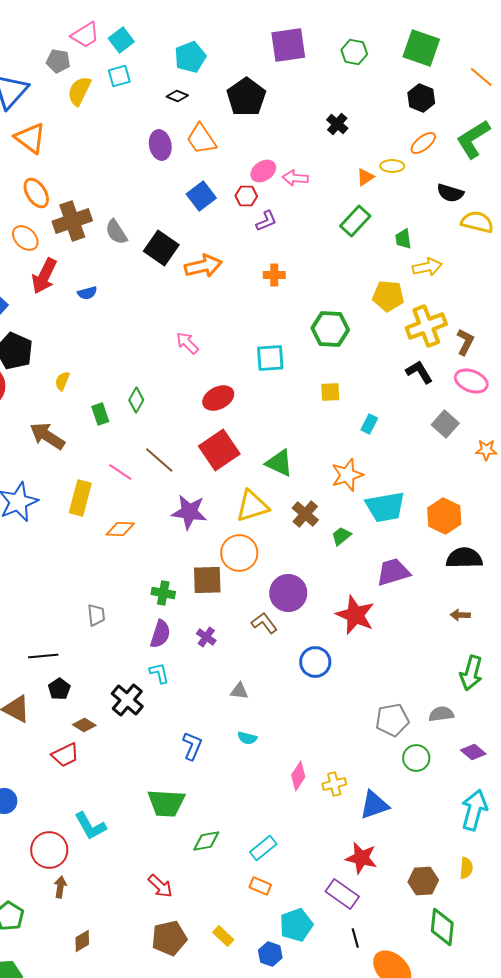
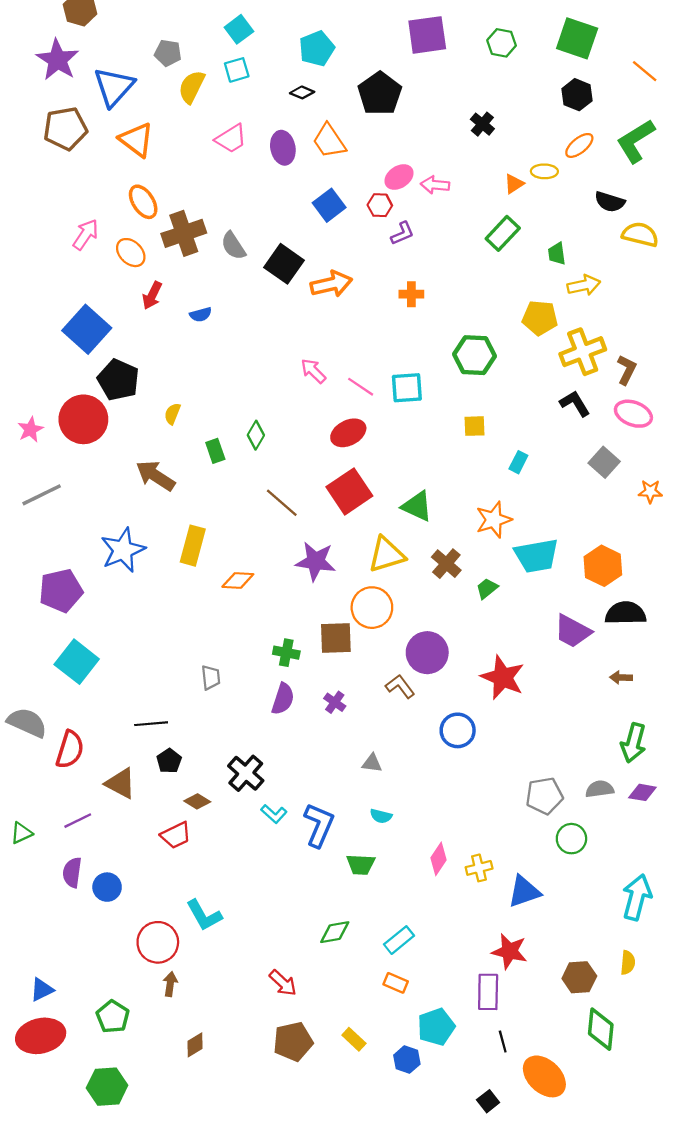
pink trapezoid: (85, 35) -> (231, 139), moved
red arrow: (44, 276) -> (152, 295), size x0.7
pink line: (120, 472) -> (361, 387), moved
purple trapezoid: (393, 572) -> (573, 631), moved, turned -135
cyan L-shape: (159, 673) -> (274, 814), moved, turned 145
blue L-shape: (192, 746) -> (319, 825), size x1.4
purple diamond: (473, 752) -> (642, 792), moved, turned -30
green trapezoid: (166, 803) -> (361, 865), moved, size x0.7
purple rectangle: (342, 894) -> (488, 992), turned 56

